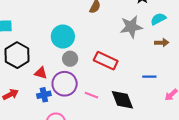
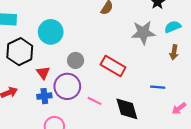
cyan circle: (63, 37) -> (51, 32), moved
brown arrow: (162, 43) -> (174, 52), turned 96
red triangle: (41, 73) -> (43, 73), turned 32

